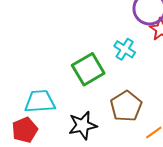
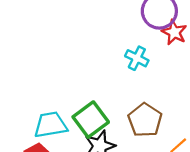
green square: (88, 69) -> (91, 120), moved

